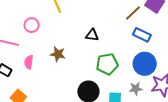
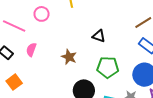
brown star: (58, 54) -> (69, 57), moved

